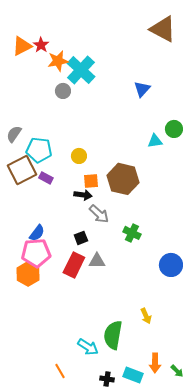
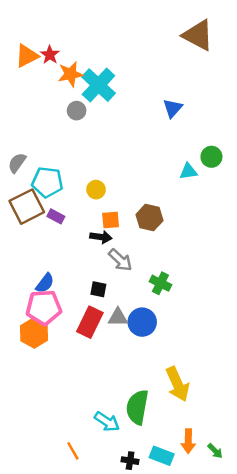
brown hexagon: (123, 179) -> (149, 218), size x0.7
black square: (81, 238) -> (98, 289), turned 32
blue circle: (171, 265) -> (142, 322), moved
yellow arrow: (146, 316) -> (177, 384), size x1.8

